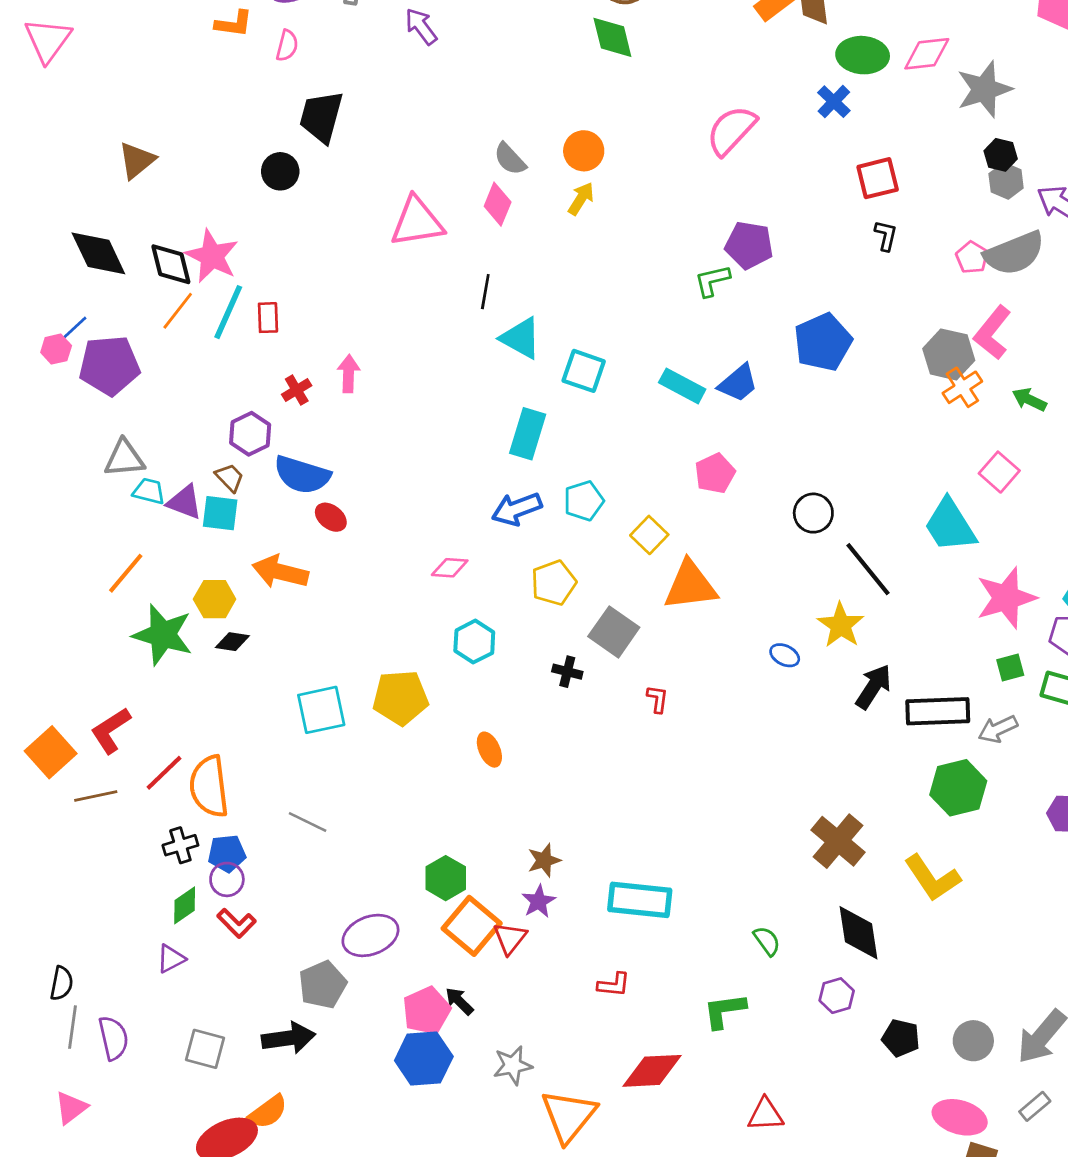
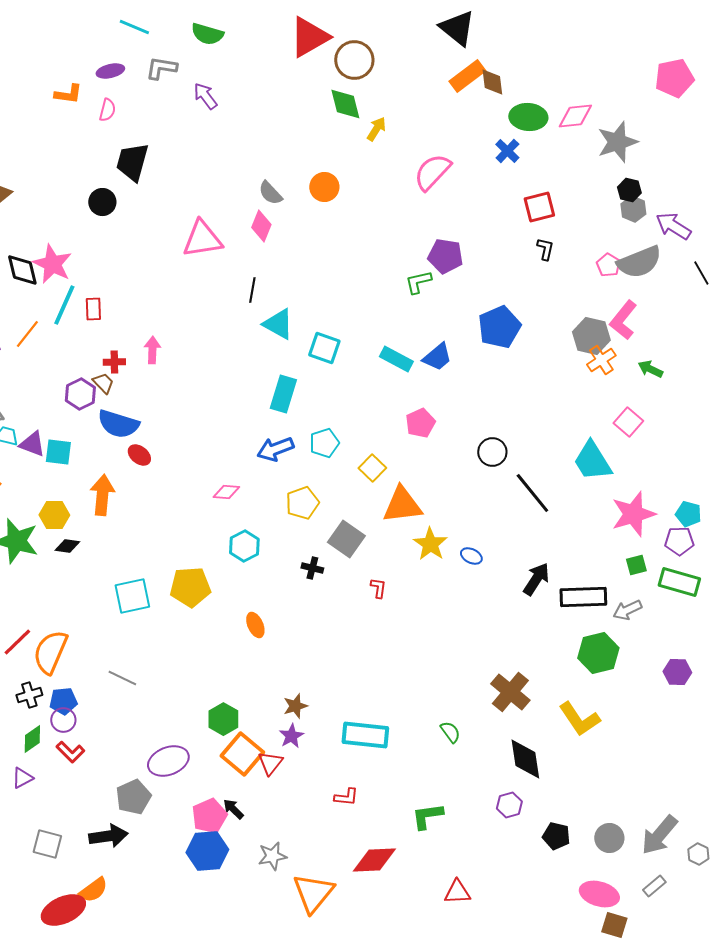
yellow arrow: (581, 199) -> (376, 129), moved
orange line: (178, 311) -> (27, 334), moved
red cross: (297, 390) -> (114, 362), turned 30
brown trapezoid: (230, 478) -> (103, 383), moved
orange arrow: (280, 572) -> (102, 495), turned 81
yellow star: (841, 625) -> (430, 544), moved
orange semicircle: (209, 786) -> (50, 652), turned 30
green semicircle: (767, 941) -> (450, 732), moved

